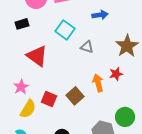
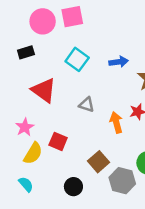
blue arrow: (100, 15) -> (119, 62), moved
gray triangle: (87, 47) -> (87, 105), moved
brown square: (75, 96) -> (98, 162), moved

